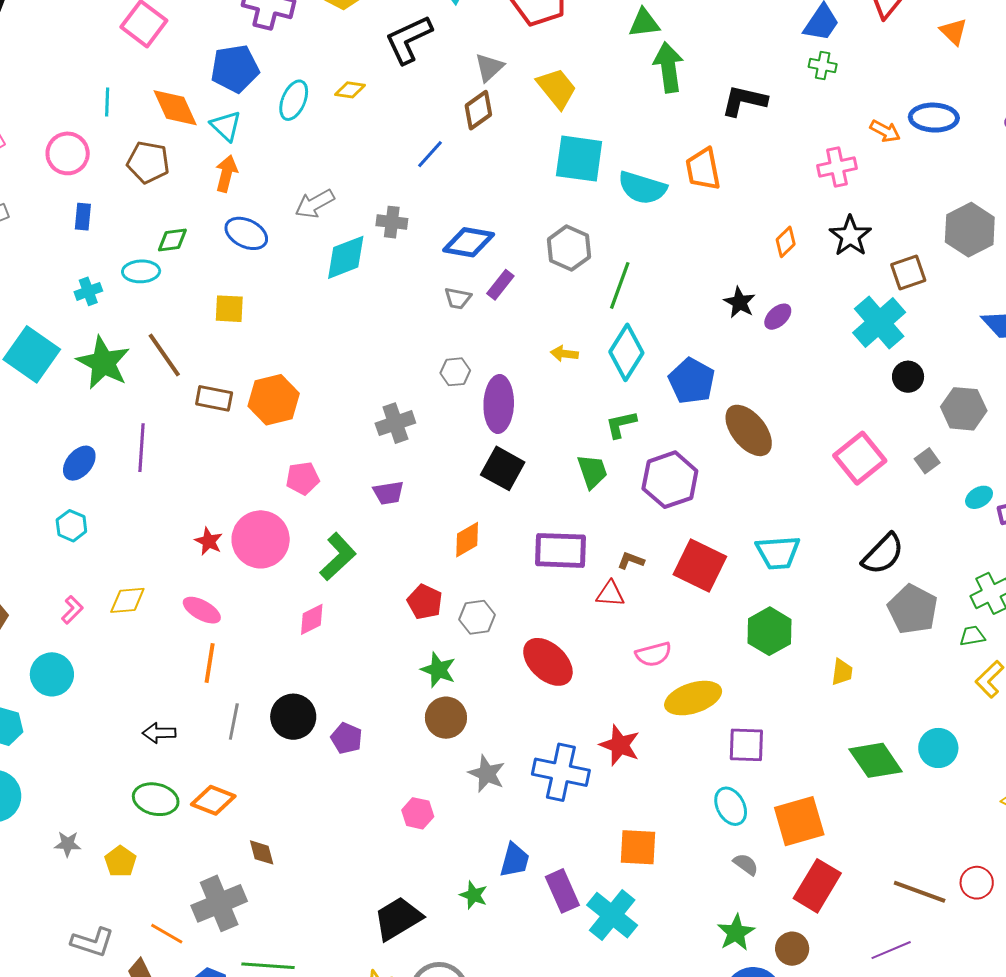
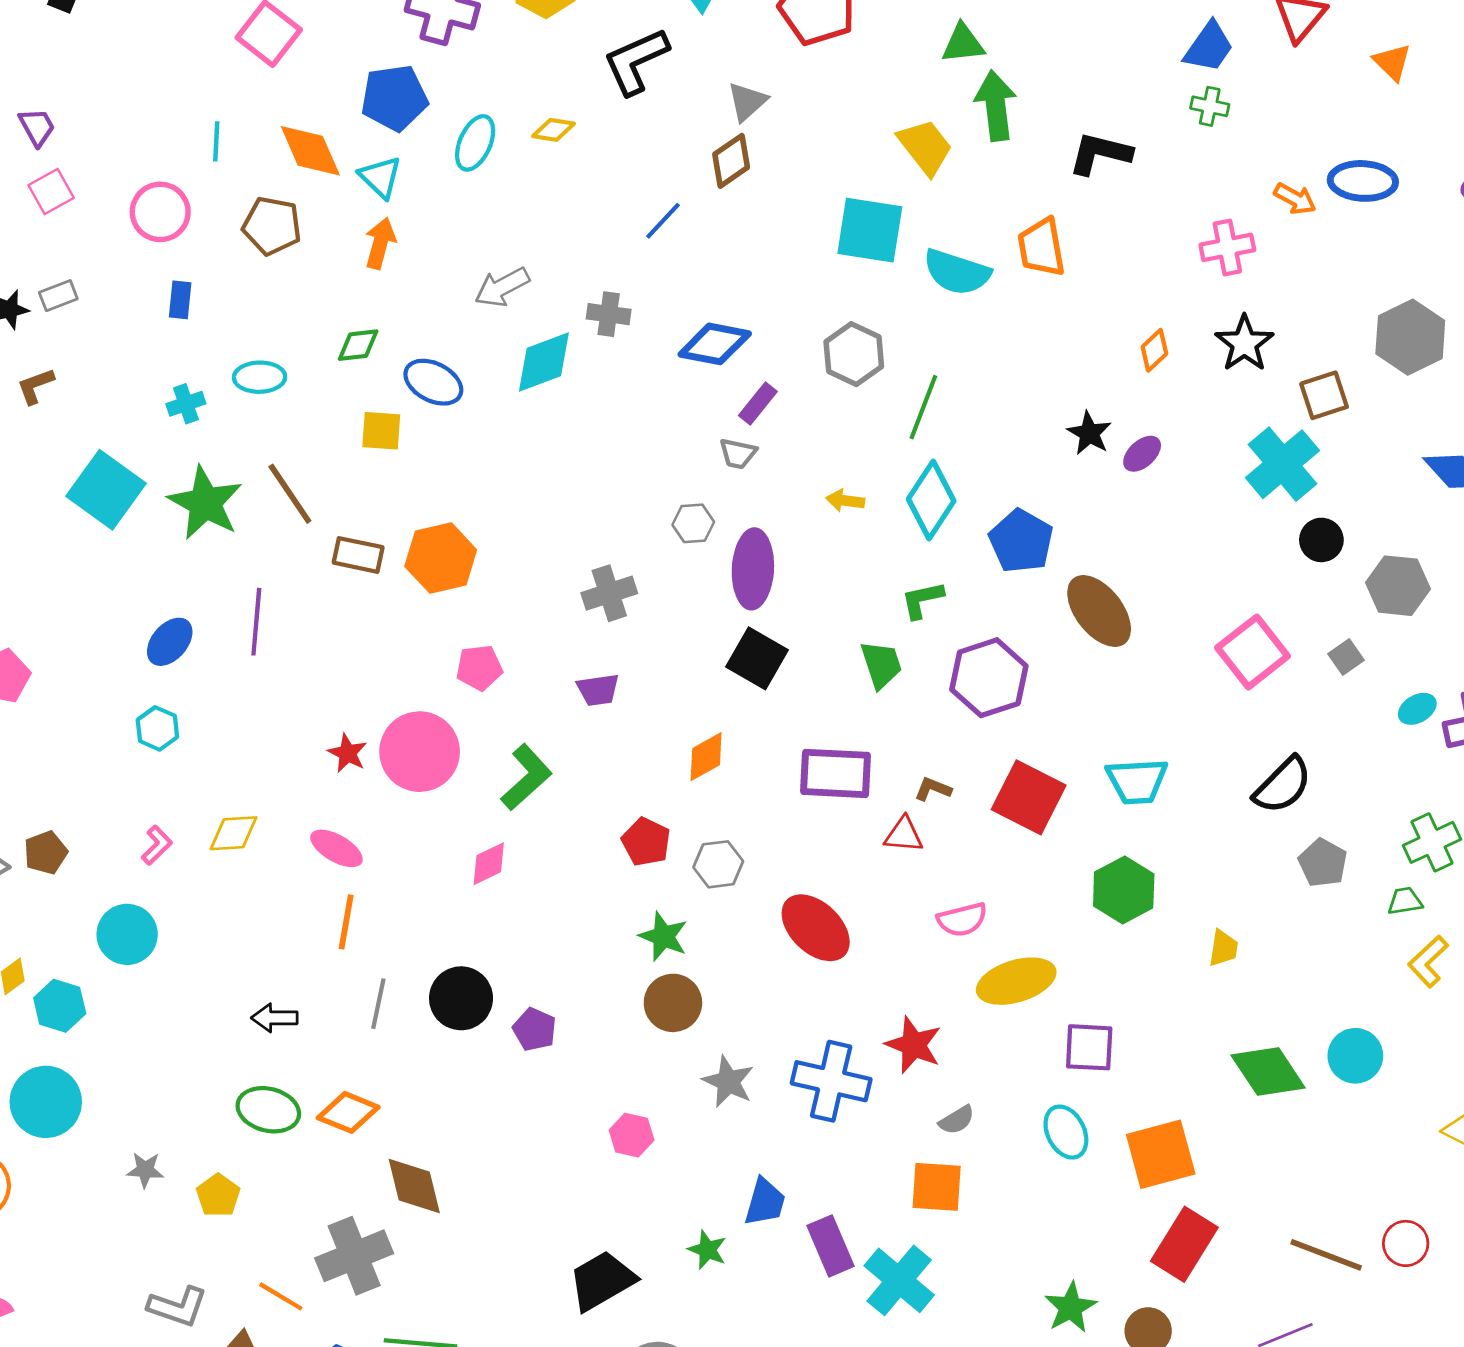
yellow trapezoid: (557, 88) -> (925, 147), moved
blue ellipse: (246, 233) -> (433, 382), moved
green diamond: (172, 240) -> (358, 345), moved
gray trapezoid: (458, 298) -> (738, 454), moved
gray pentagon: (913, 609) -> (1323, 863), size x0.7
brown diamond: (262, 852) -> (414, 1186), size x1.6
gray semicircle: (746, 864) -> (957, 1120), moved, turned 112

